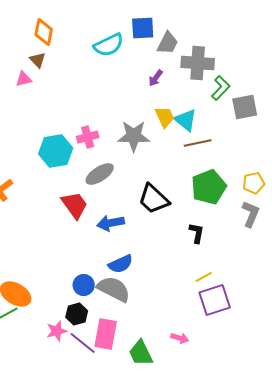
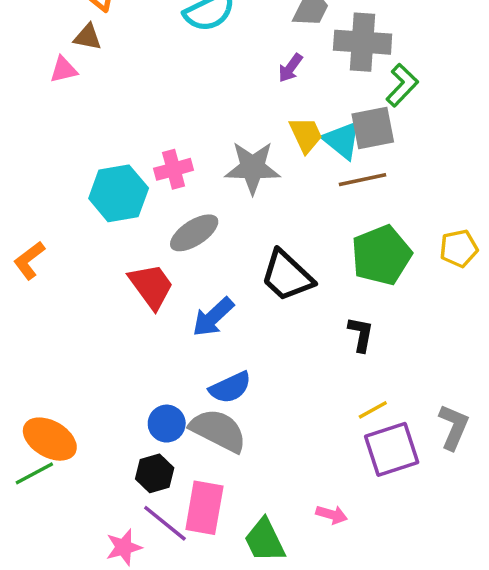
brown triangle: (38, 60) -> (88, 37), turned -36
gray square: (245, 107) -> (373, 128), moved
gray L-shape: (251, 214) -> (454, 427), moved
blue arrow: (111, 223) -> (213, 317), turned -32
pink star: (57, 331) -> (124, 547), moved

